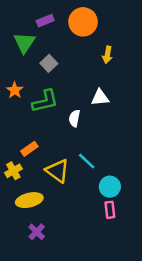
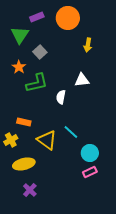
orange star: (15, 90) -> (19, 67), moved
orange rectangle: (29, 149) -> (24, 122), turned 48
pink rectangle: (110, 210) -> (90, 172), turned 72

